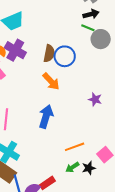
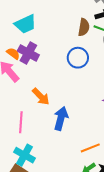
brown semicircle: (49, 53) -> (84, 27), moved
orange arrow: (51, 81) -> (41, 96), moved

